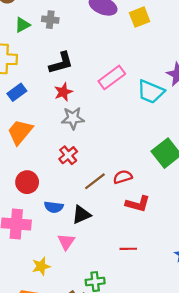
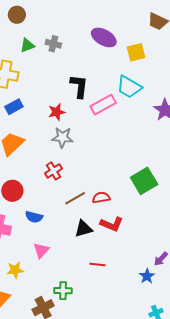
black L-shape: (61, 63) -> (79, 86), moved, turned -75
cyan trapezoid: (151, 92) -> (129, 87), moved
black triangle: (81, 215) -> (83, 229), moved

